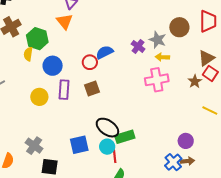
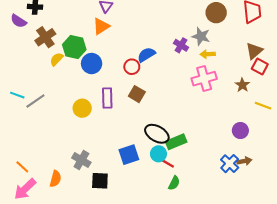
orange triangle: (65, 21) -> (101, 26), turned 42
brown circle: (179, 27) -> (216, 13), moved
yellow semicircle: (28, 54) -> (57, 59), moved, turned 40
blue circle: (53, 66) -> (92, 64), moved
brown star: (195, 81) -> (242, 85), moved
brown square: (92, 88) -> (137, 94), turned -35
purple circle: (186, 141) -> (240, 131), moved
red line: (115, 156) -> (167, 163), turned -48

